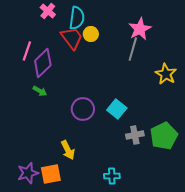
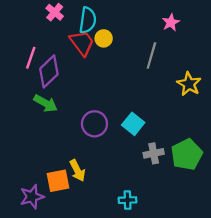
pink star: (140, 29) -> (171, 22), moved, size x0.7
green arrow: (40, 91) -> (46, 103), size x1.5
orange square: (51, 174) -> (58, 181), moved

